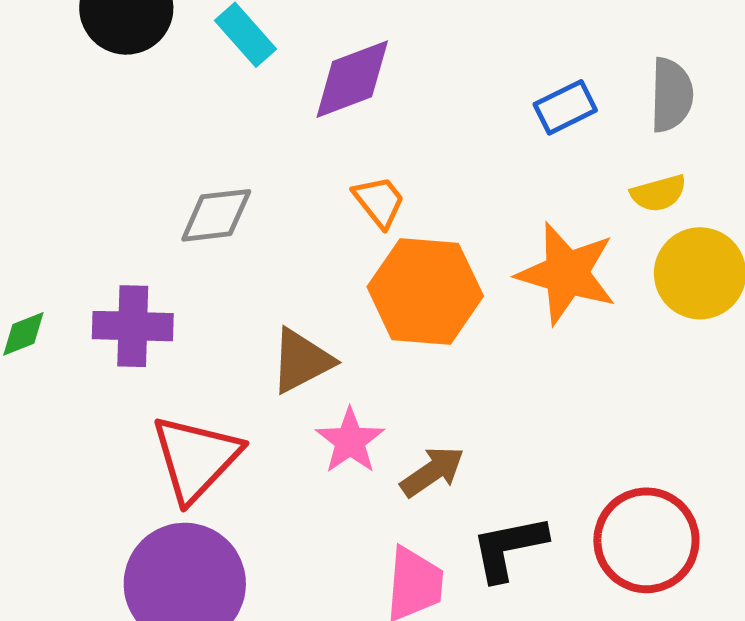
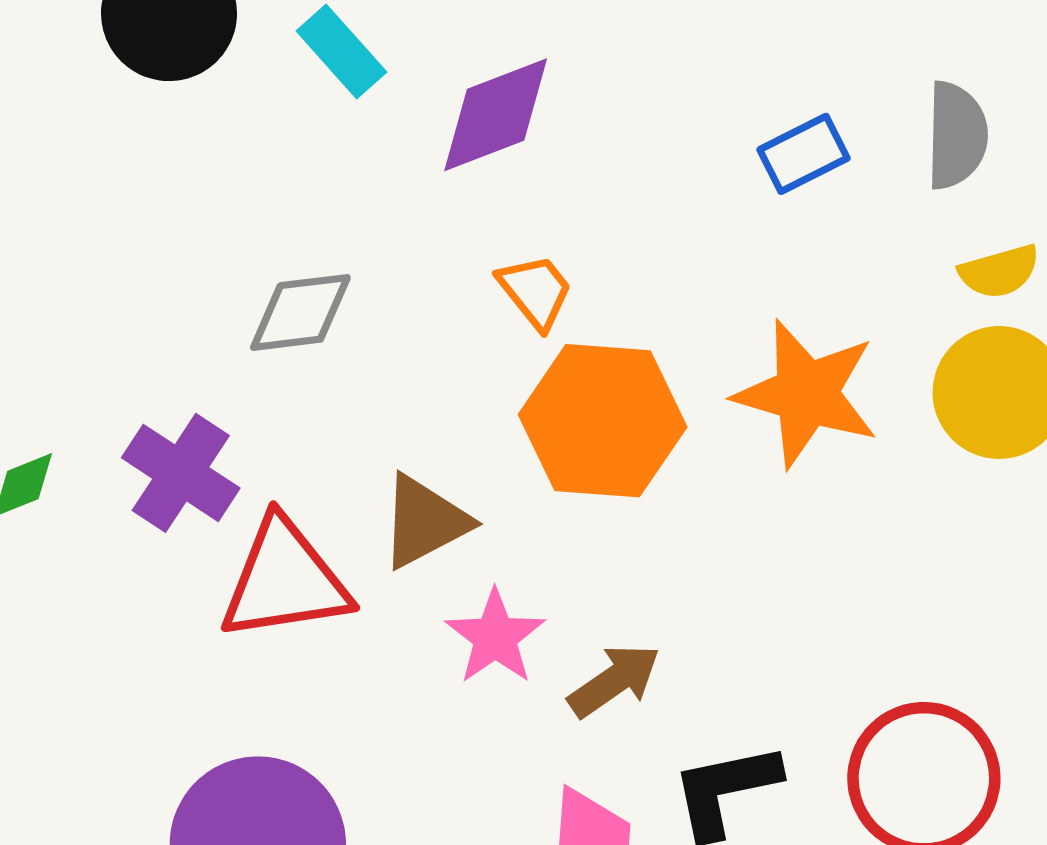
yellow semicircle: (659, 193) -> (999, 271), moved
purple cross: (133, 326) -> (181, 473), turned 32
red triangle: (196, 458) -> (285, 580), moved, turned 38

